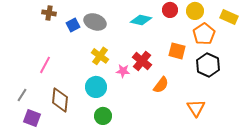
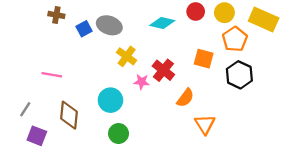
yellow rectangle: (229, 17) -> (264, 20), size x1.4
yellow cross: (100, 56) -> (127, 56), moved
pink line: (45, 65) -> (52, 75), turned 72
orange triangle: (196, 108) -> (205, 124), moved

